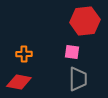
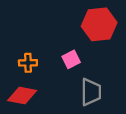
pink square: (72, 52) -> (71, 59), moved, turned -35

